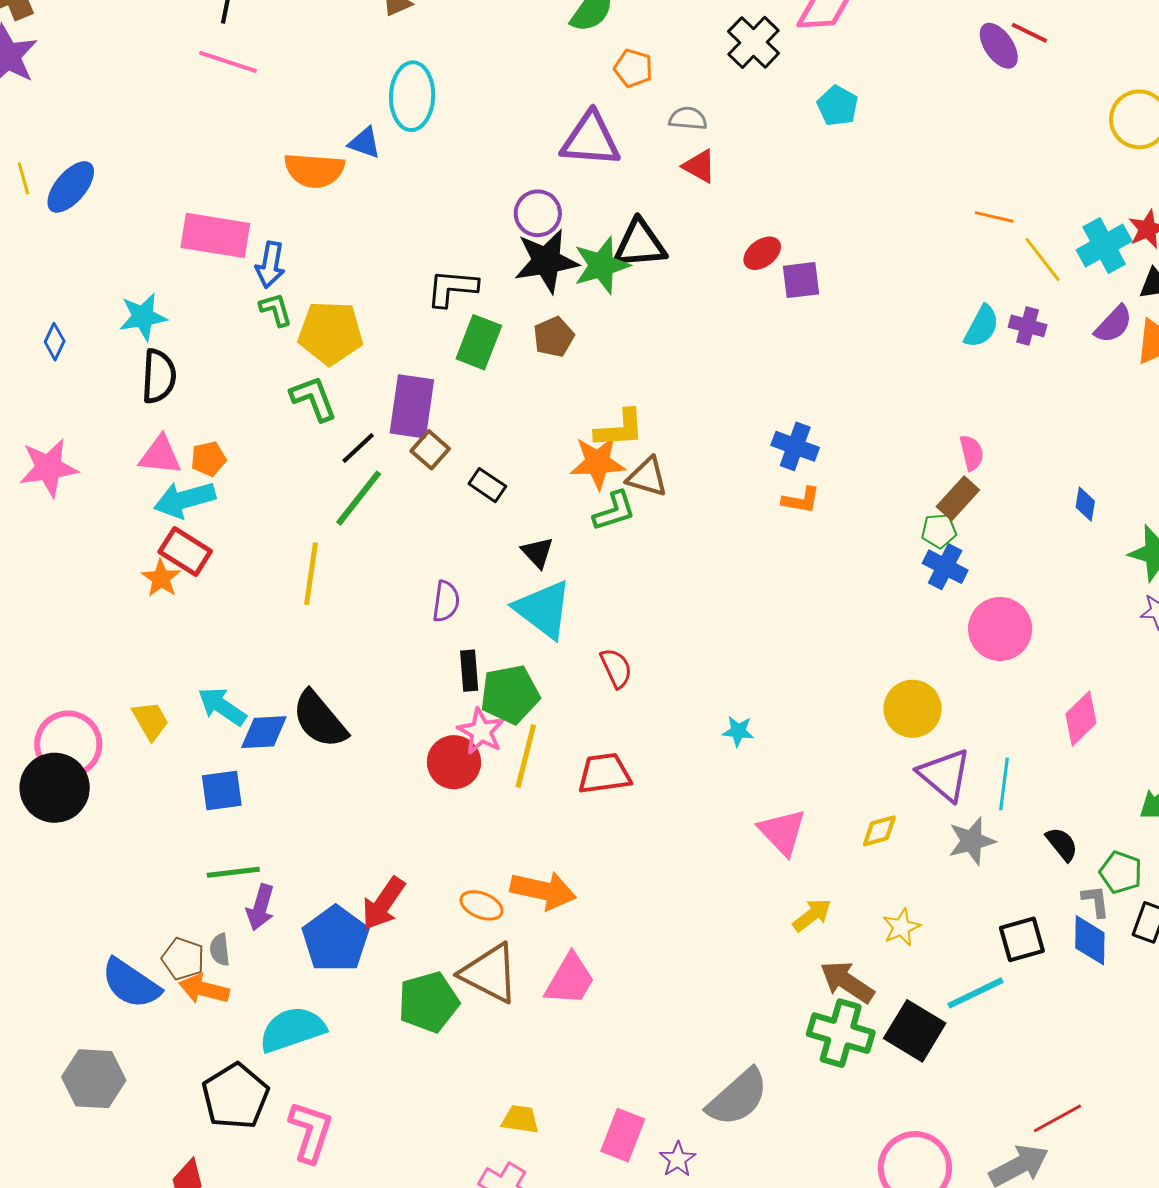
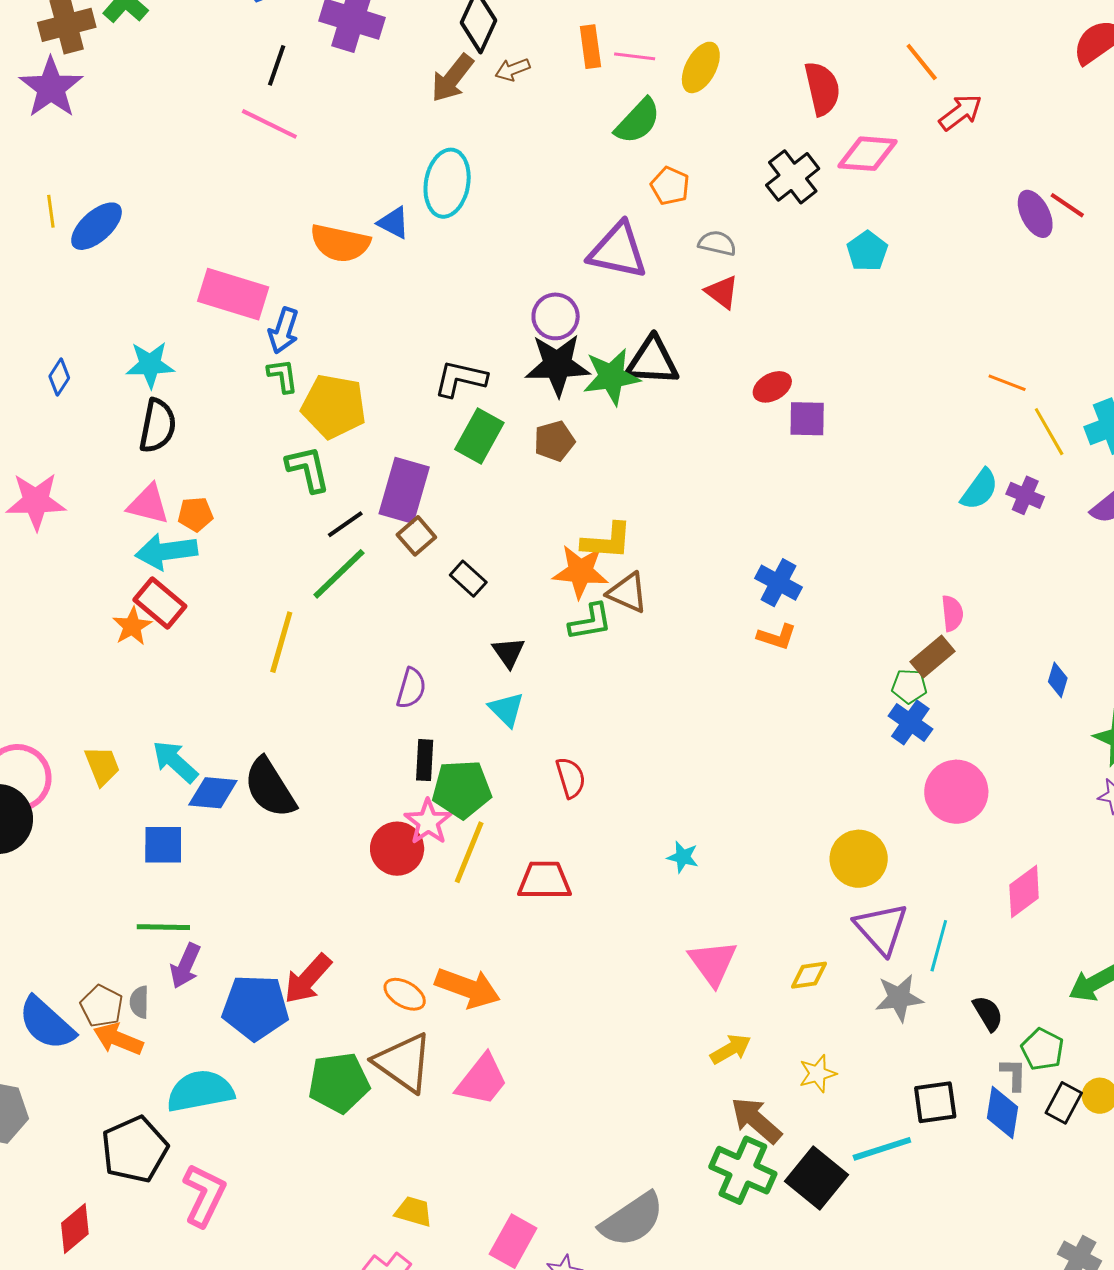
cyan triangle: (543, 609) -> (506, 709), size x0.6
blue pentagon: (335, 939) -> (255, 1007), turned 30

